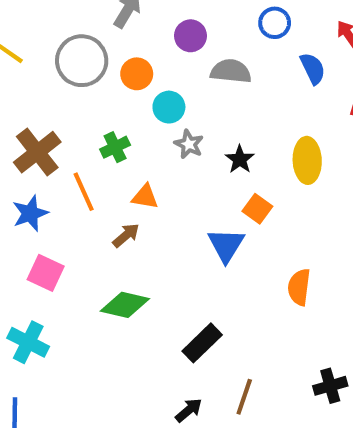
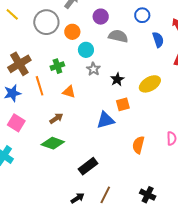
yellow ellipse: (307, 160) -> (150, 84), turned 55
orange square: (257, 209) -> (123, 104), turned 32
brown arrow: (126, 235) -> (56, 118), moved
blue triangle: (226, 245) -> (105, 120), turned 36
black cross: (330, 386) -> (148, 195), turned 35

